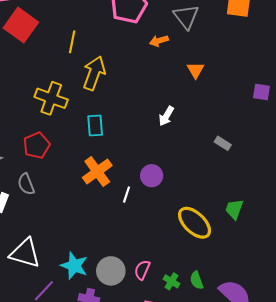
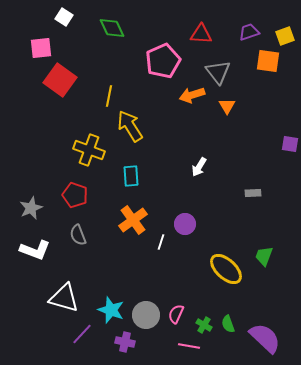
orange arrow: (159, 41) -> (192, 95), size x1.4
orange triangle: (196, 70) -> (227, 106), moved
yellow arrow: (94, 73) -> (130, 126), turned -52
gray rectangle: (223, 143) -> (253, 193), turned -35
red pentagon: (37, 145) -> (75, 195), turned -30
gray semicircle: (26, 184) -> (78, 235), moved

